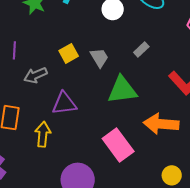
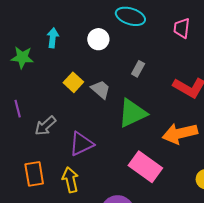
yellow square: (69, 53) -> (73, 82), moved

